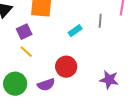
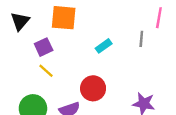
gray line: (100, 21) -> (141, 39), moved

